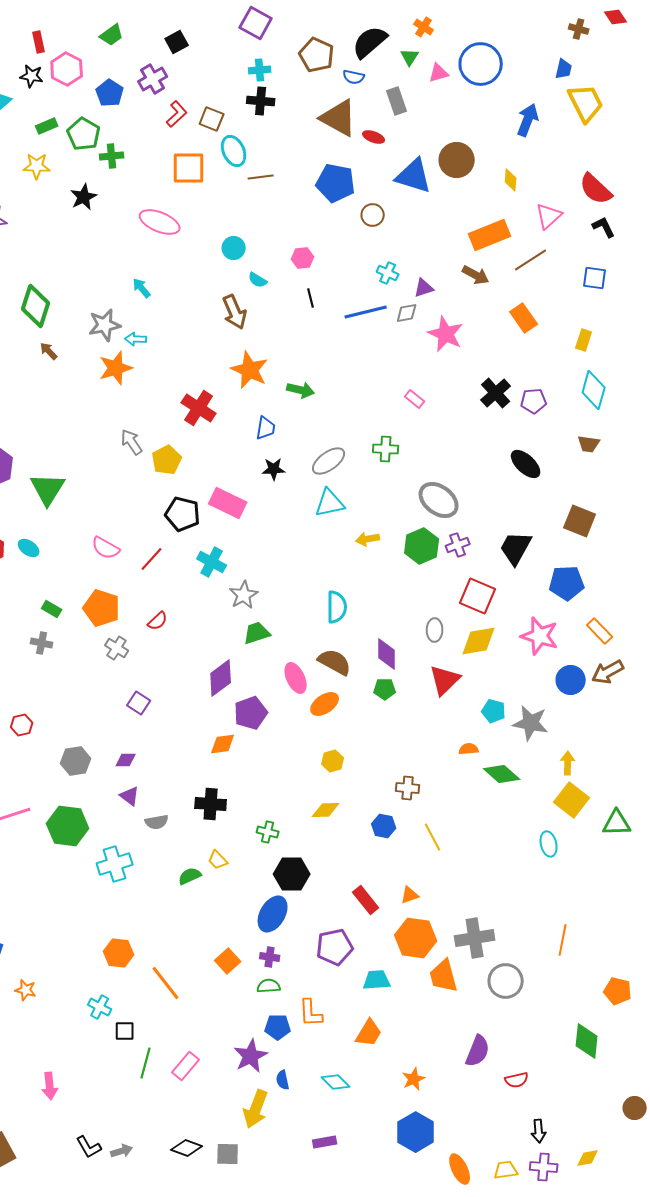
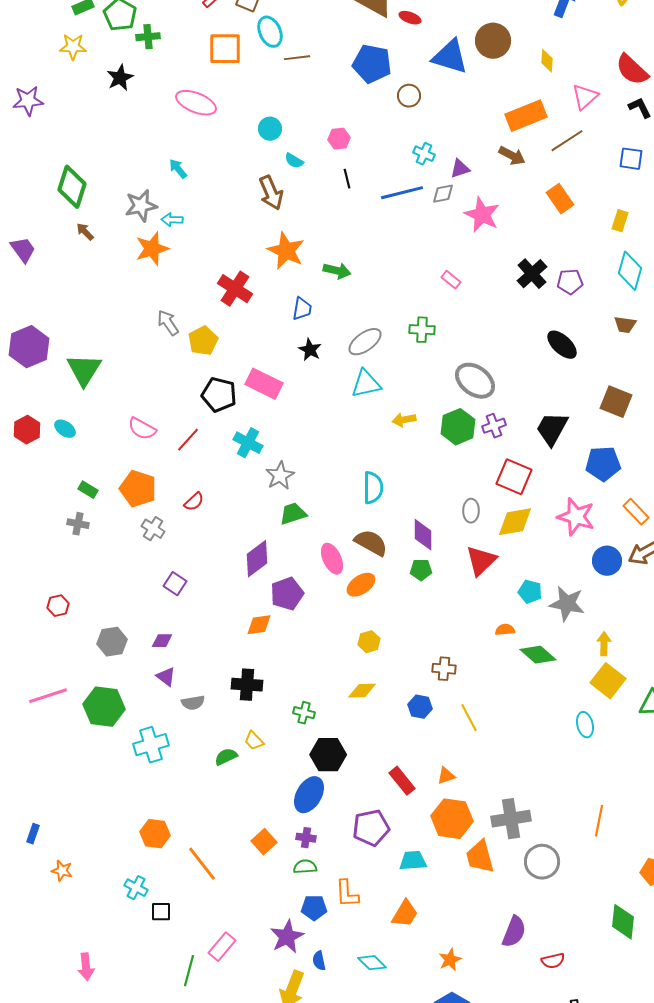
black star: (274, 469) -> (310, 350), turned 30
green line: (146, 1063) -> (189, 971), moved

